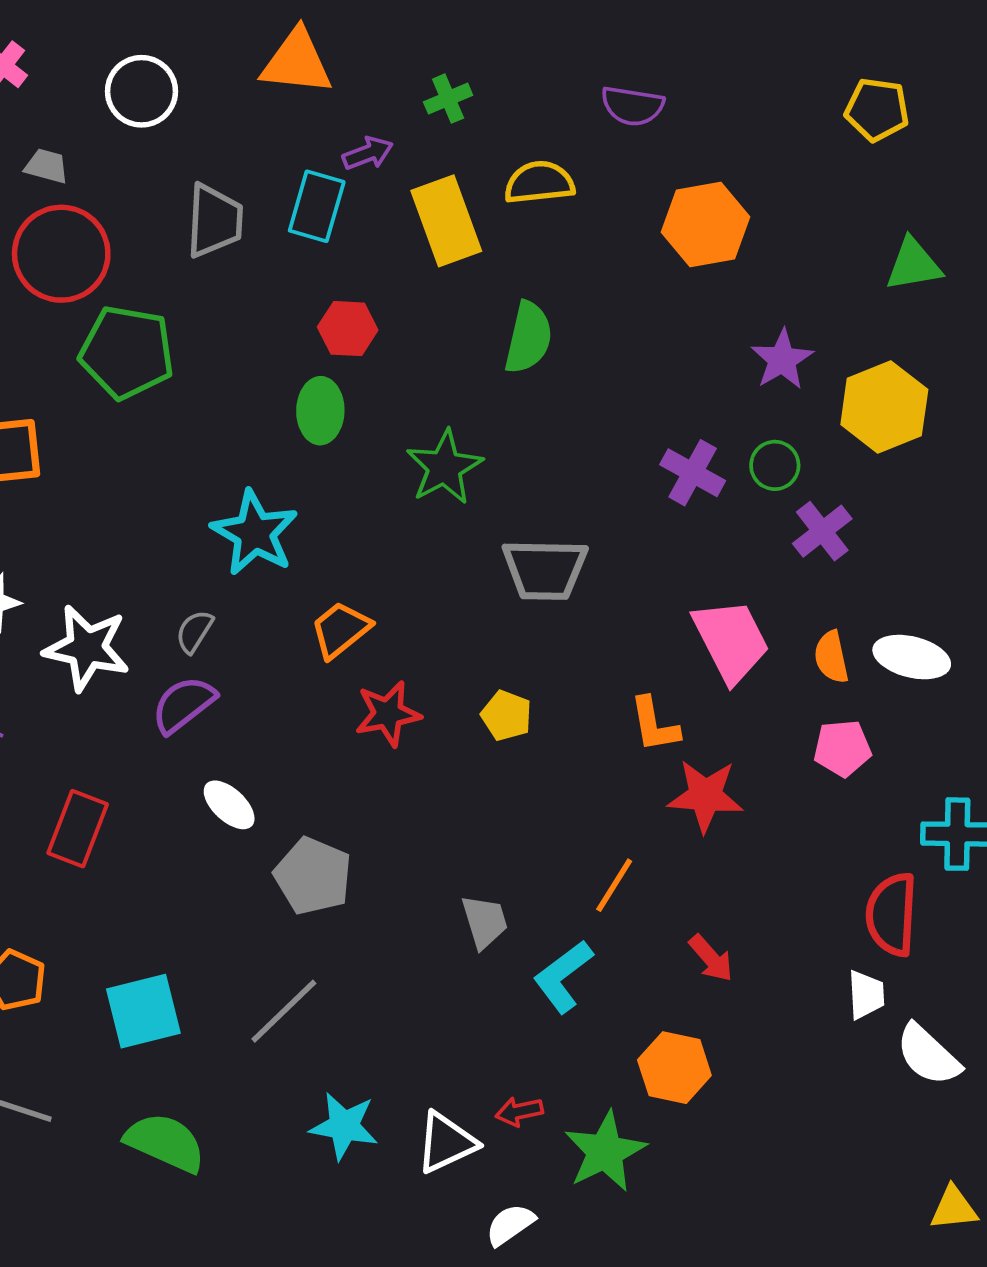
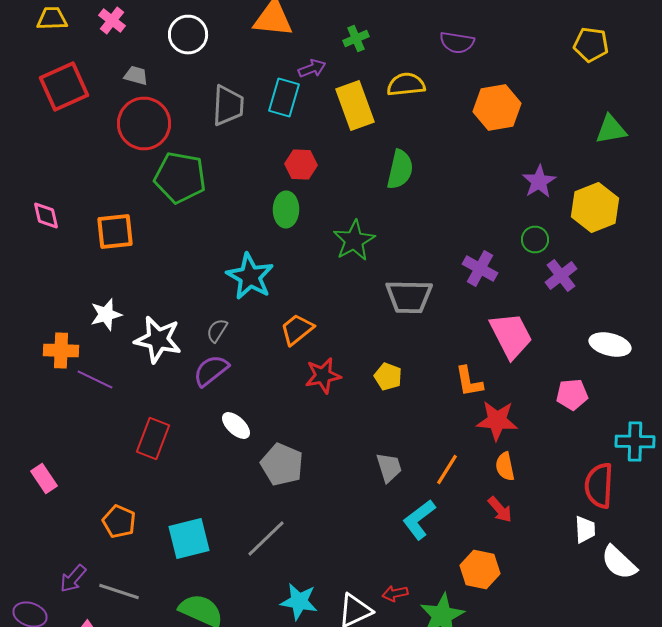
purple cross: (693, 473) -> (480, 268), moved
orange semicircle: (831, 657) -> (505, 466), moved
gray trapezoid: (485, 922) -> (389, 468), moved

